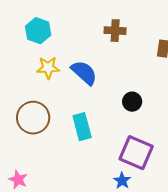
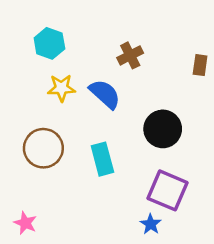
brown cross: (115, 31) -> (130, 55), moved, turned -30
black circle: (132, 102) -> (163, 129), size x1.6

